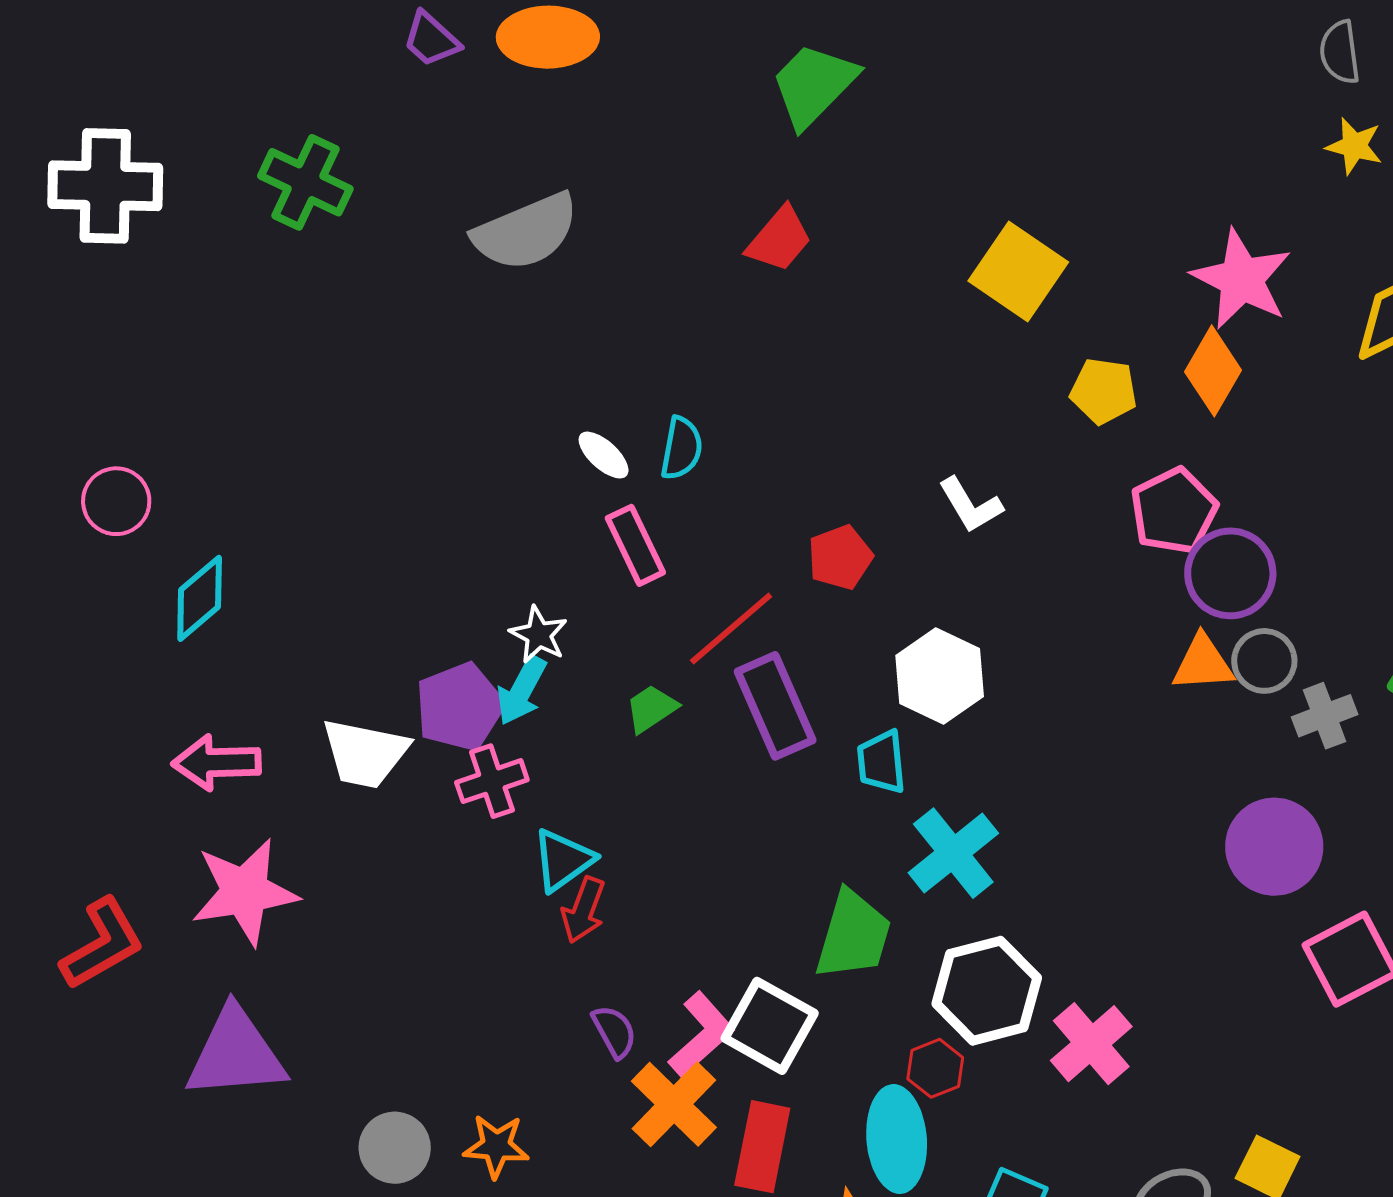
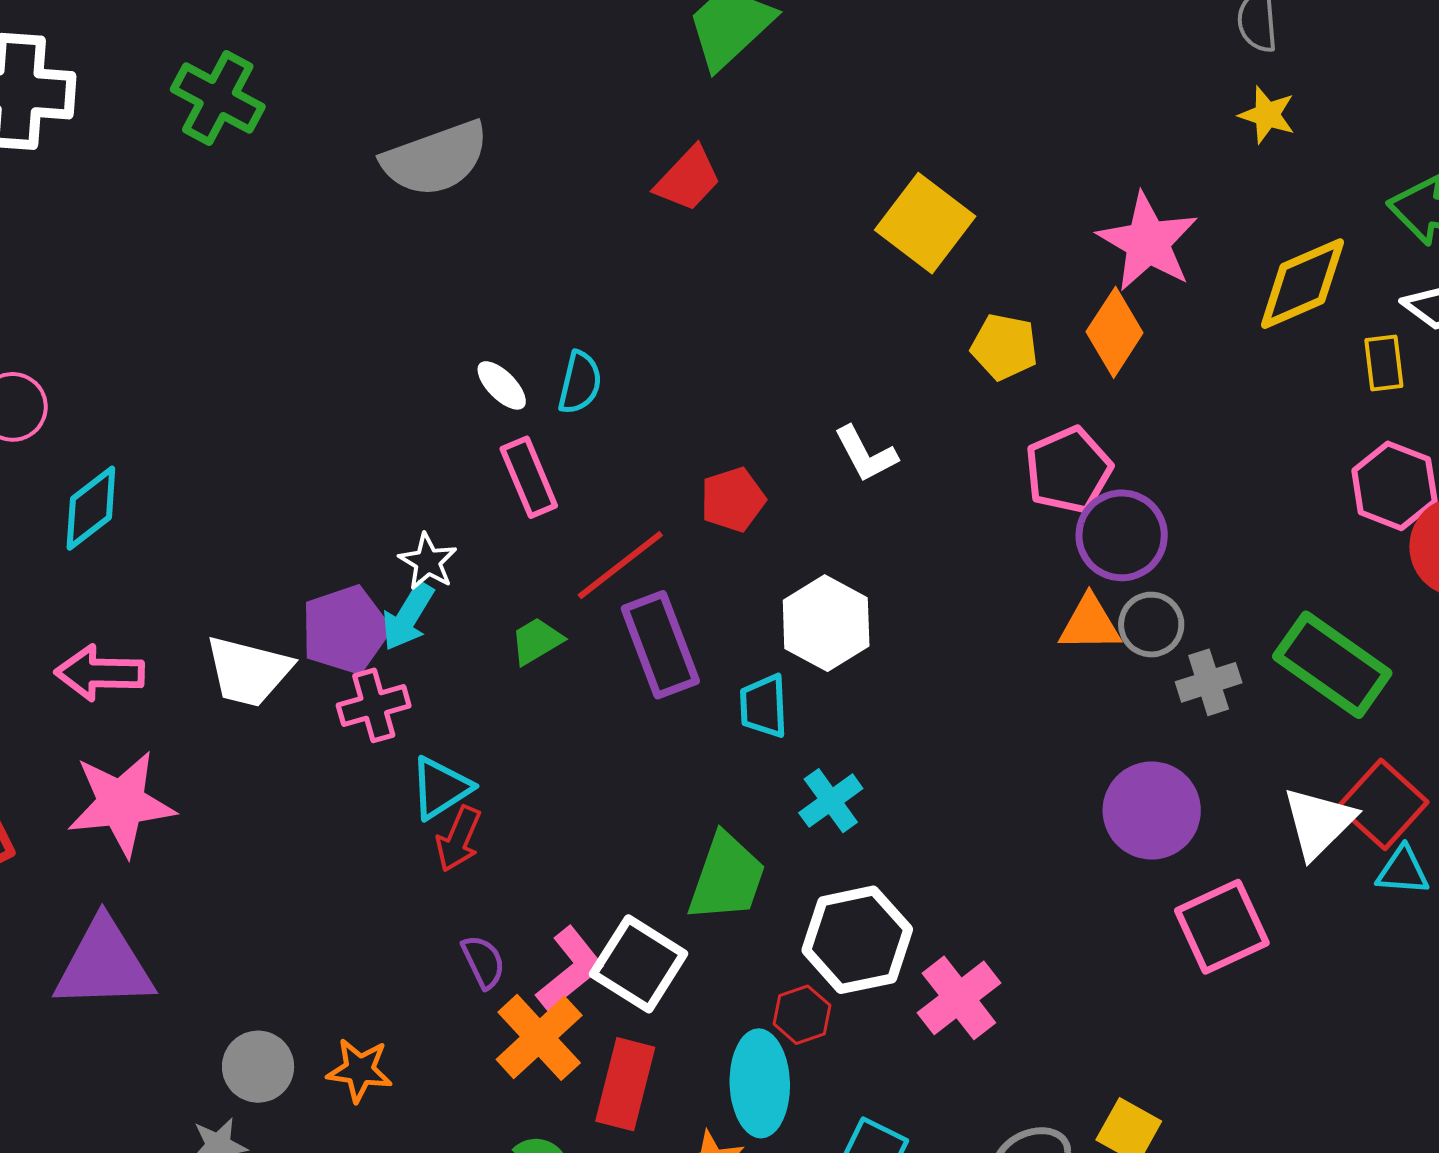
cyan cross: (953, 853) -> (831, 801), size x0.7

